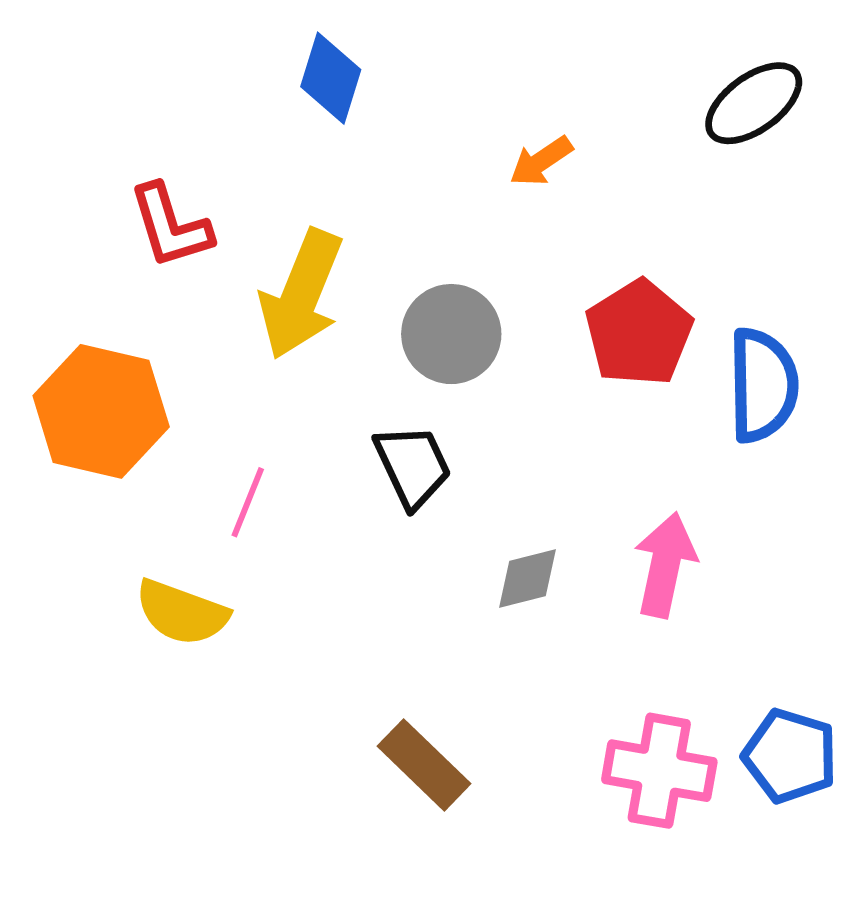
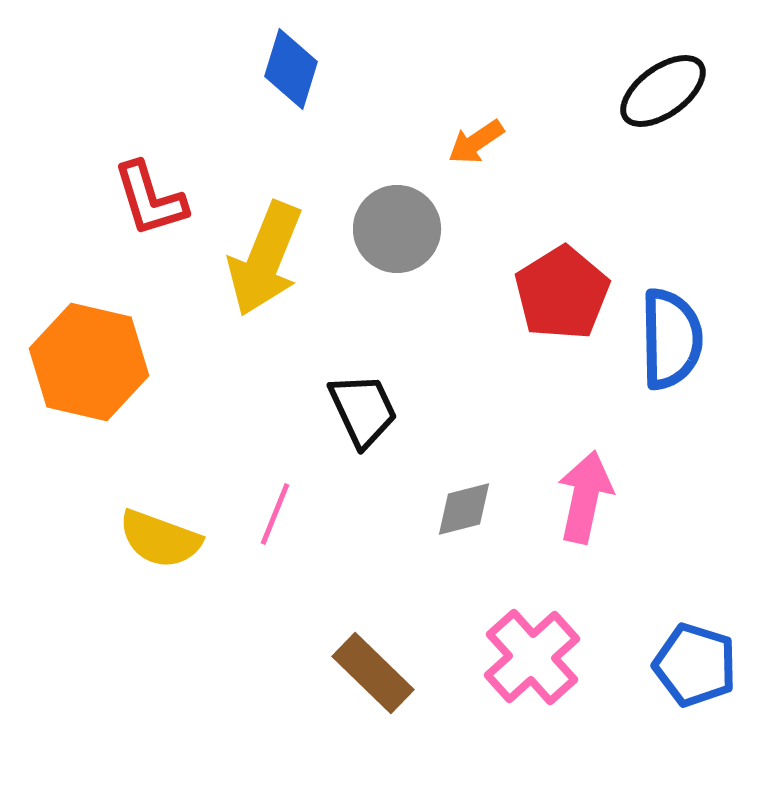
gray circle: (451, 334) -> (397, 229), moved
pink line: (248, 502) -> (275, 514), moved
pink cross: (659, 771) -> (532, 657), moved, turned 38

